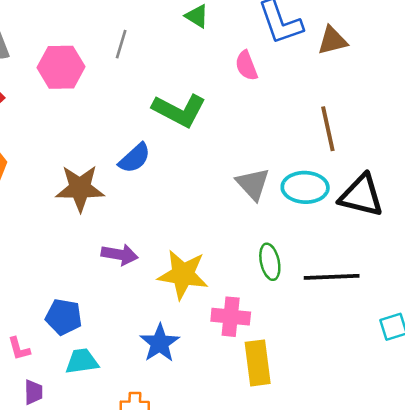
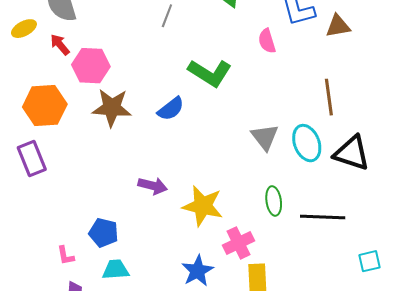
pink hexagon: (61, 67) -> (91, 66), moved
cyan ellipse: (305, 187) -> (307, 143), turned 63
brown star: (80, 188) -> (112, 108), moved
pink cross: (231, 317) -> (239, 243), turned -36
blue star: (160, 343) -> (198, 271), moved

